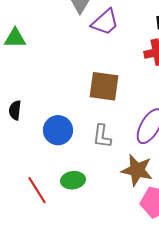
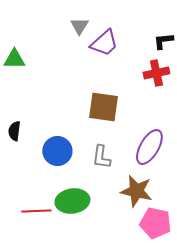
green ellipse: (73, 180) -> (72, 201), size x1.4
red line: (37, 190) -> (36, 211), turned -60

